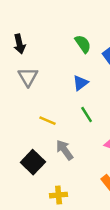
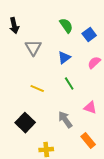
gray triangle: (28, 77) -> (33, 48), moved
gray arrow: (65, 150) -> (65, 120), moved

